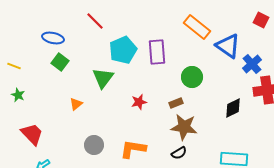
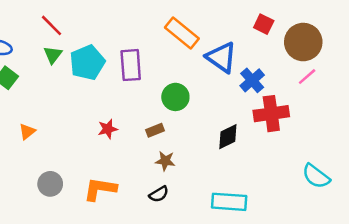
green triangle: (103, 78) -> (53, 55), moved, size x0.7
brown star: (184, 127) -> (165, 161), size x0.6

